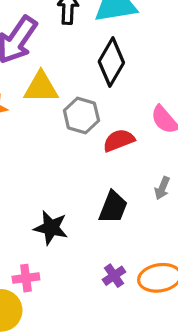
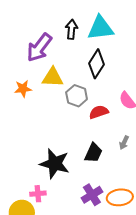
black star: (51, 228) -> (55, 164), size x1.4
purple cross: (114, 276) -> (92, 195), size x1.5

